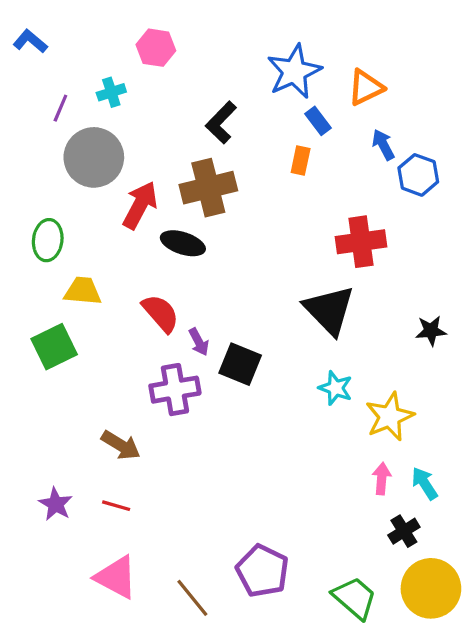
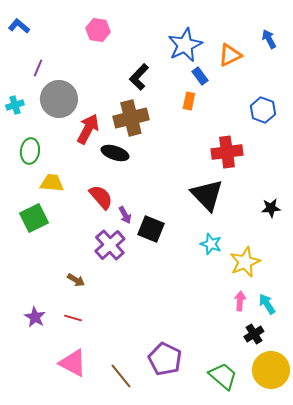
cyan cross: (111, 92) -> (15, 105), moved
blue arrow: (383, 145) -> (269, 39), moved
purple cross: (175, 390) -> (110, 245), turned -32
brown arrow: (121, 445) -> (76, 280), size x0.7

